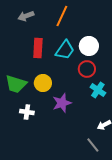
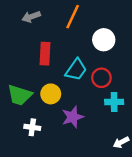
white circle: (89, 46) -> (104, 40), moved
cyan trapezoid: (65, 50) -> (76, 70), moved
cyan cross: (98, 90) -> (114, 102), turned -35

